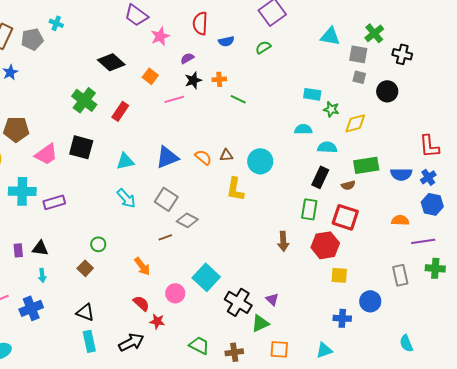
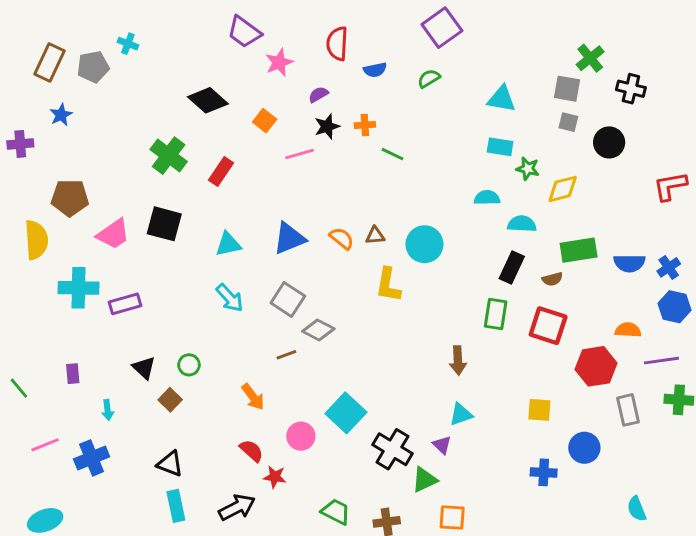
cyan triangle: (330, 36) -> (502, 99), moved
red L-shape: (429, 146) -> (670, 186), moved, turned 85
red hexagon: (325, 245) -> (596, 366), moved
black triangle: (40, 248) -> (144, 368), moved, turned 36
cyan triangle: (324, 350) -> (461, 414), moved

